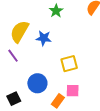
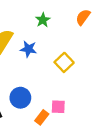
yellow square: (69, 64) -> (64, 62), moved, turned -30

